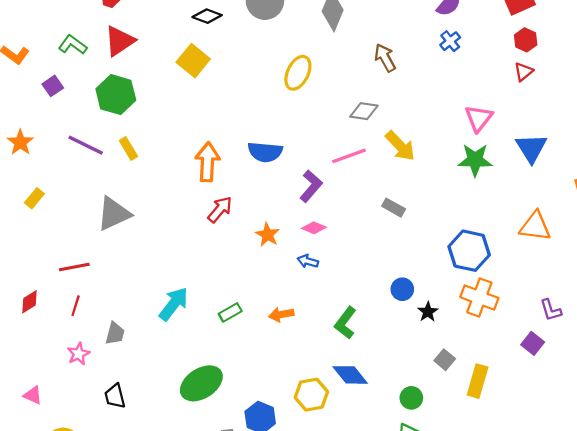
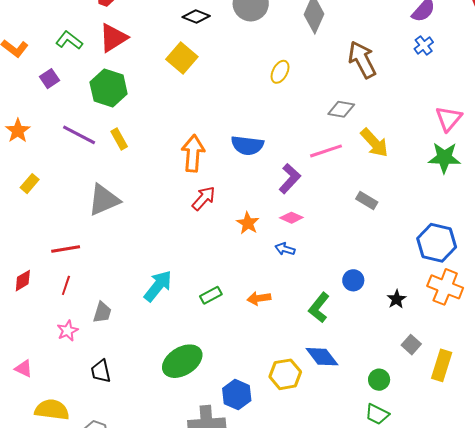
brown arrow: (385, 58) -> (362, 60), size x1.4
yellow ellipse: (298, 73) -> (280, 72), size x0.7
blue circle: (402, 289) -> (353, 280), moved

